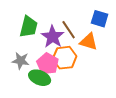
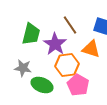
brown line: (69, 30) -> (70, 25), moved
pink pentagon: (48, 64) -> (78, 85), moved

